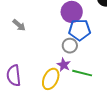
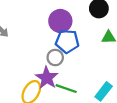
purple star: (64, 65) -> (47, 78), size x1.5

